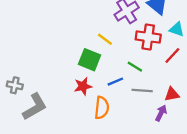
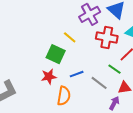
green line: (135, 67) -> (114, 69), moved
gray line: (142, 90) -> (99, 83), turned 30

